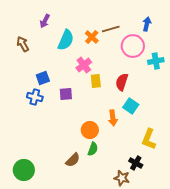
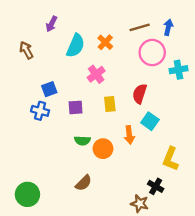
brown line: (111, 29) -> (140, 27), moved
yellow rectangle: (96, 81) -> (110, 104), moved
green semicircle: (93, 149) -> (82, 141), moved, turned 72

